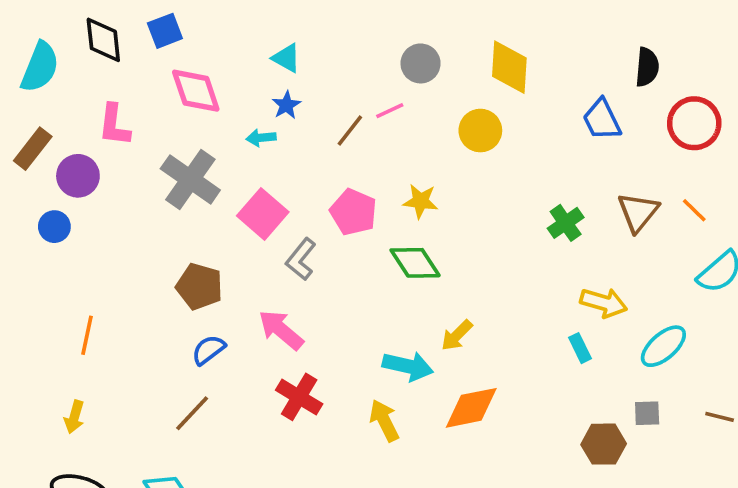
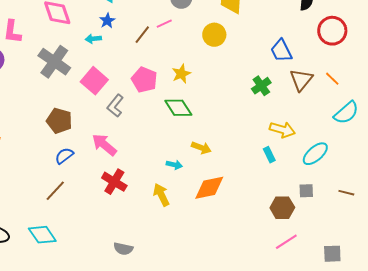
blue trapezoid: (602, 120) -> (281, 51), moved
yellow star: (421, 201) -> (181, 74), turned -30
yellow arrow: (457, 335) -> (201, 148), turned -114
cyan arrow: (408, 366) -> (174, 165), size x0.6

